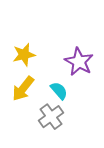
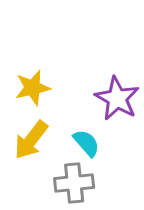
gray cross: (51, 117) -> (74, 183), turned 30

